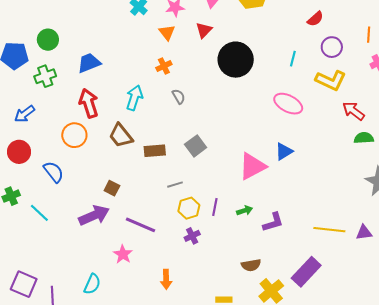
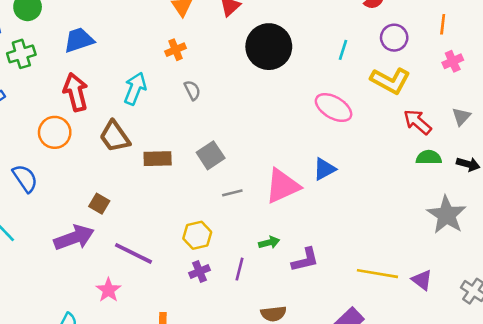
gray line: (175, 185) -> (232, 193), moved
purple line: (215, 207) -> (240, 269), moved
purple triangle: (364, 233) -> (422, 280), turned 42

